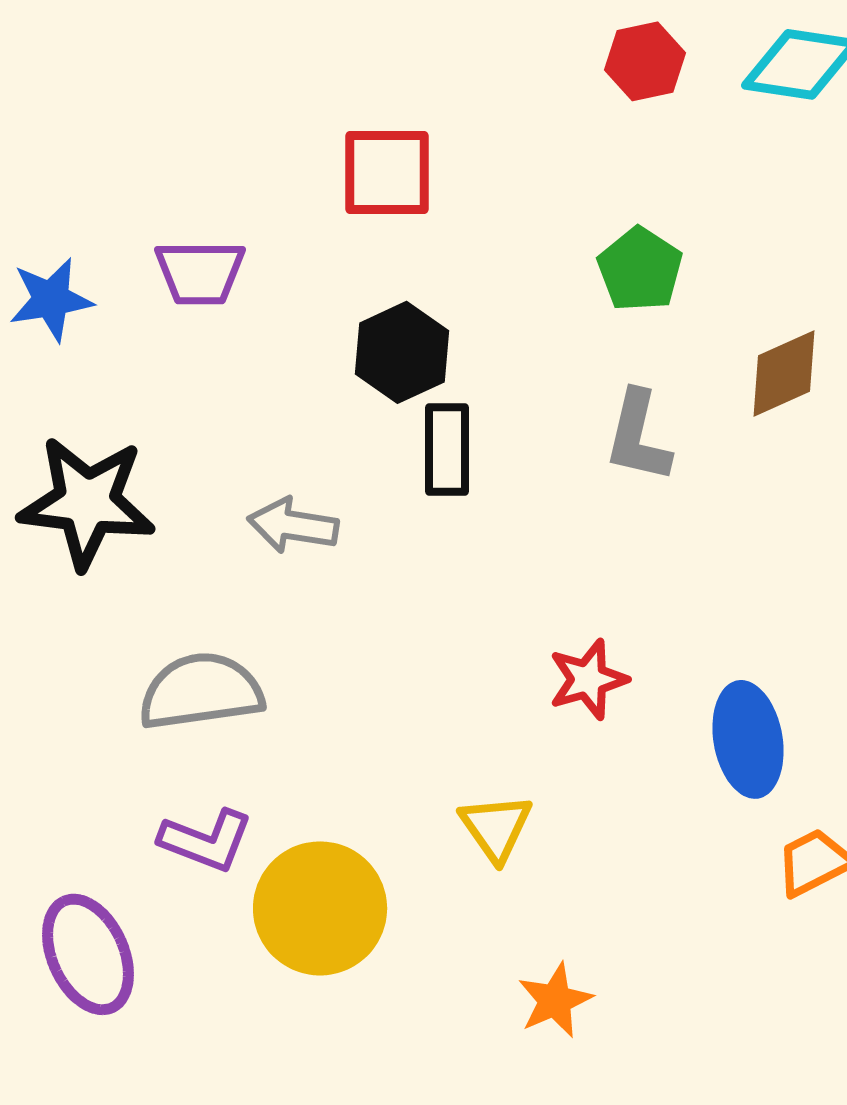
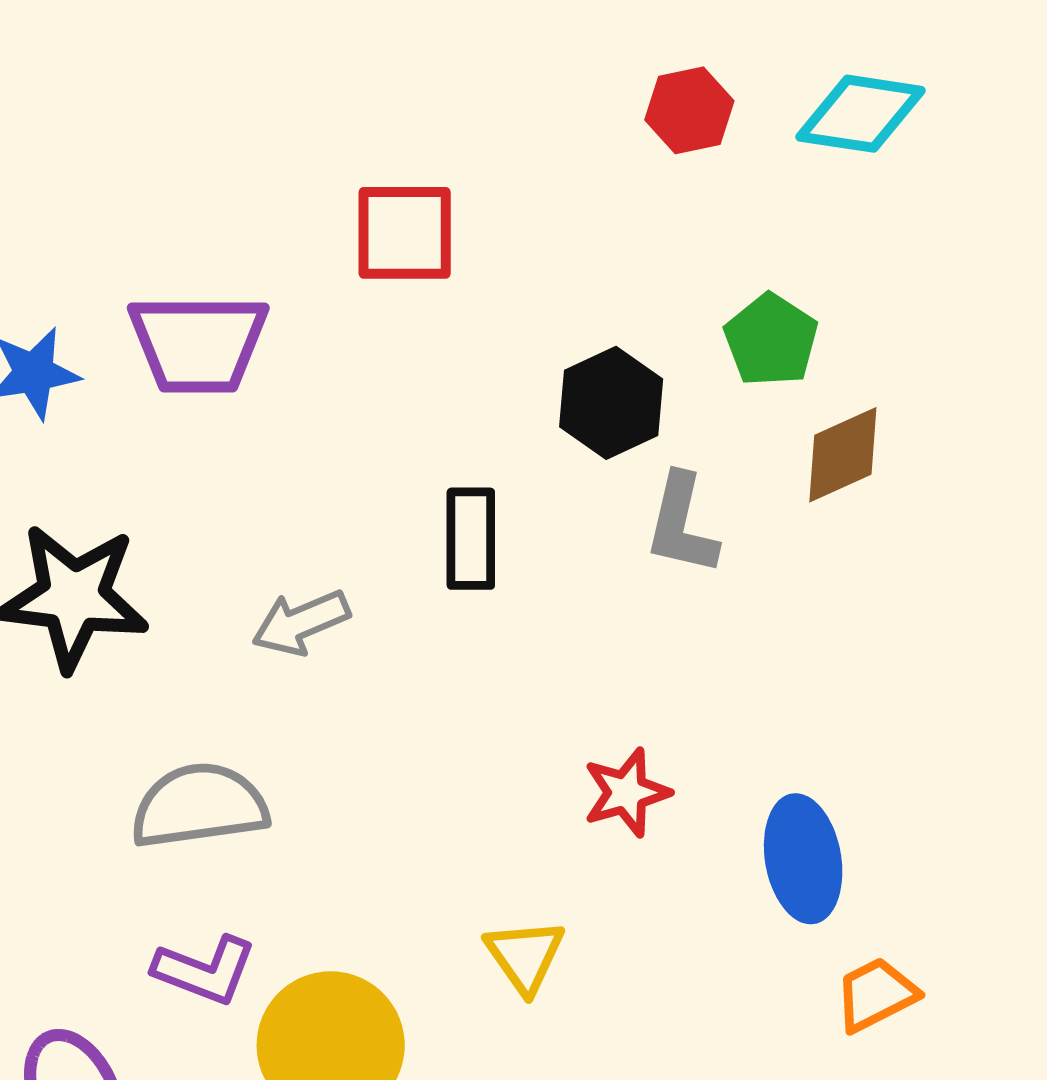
green pentagon: (640, 269) -> (771, 340), moved
purple trapezoid: (200, 272) -> (198, 343), size x1.4
black hexagon: (402, 352) -> (611, 403), moved
gray arrow: (293, 525) -> (301, 623), turned -32

